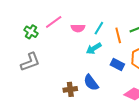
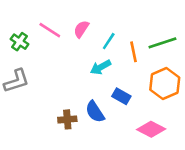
pink line: (54, 22) -> (50, 30), turned 66
pink semicircle: (78, 28) -> (81, 29), moved, turned 120
blue rectangle: (117, 65) -> (121, 96), moved

